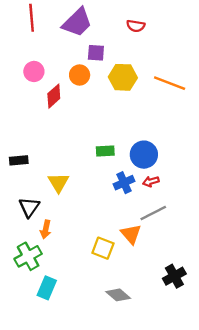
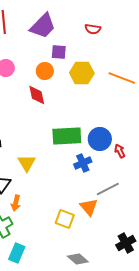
red diamond: (54, 96) -> (37, 95), moved, turned -60
green rectangle: (105, 151) -> (67, 136), size x1.8
red arrow: (151, 181) -> (120, 151), moved, turned 80

